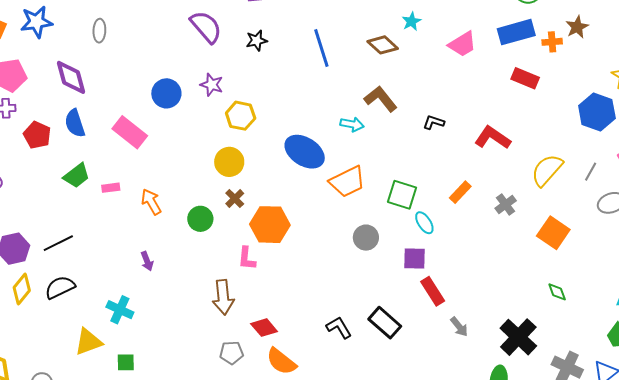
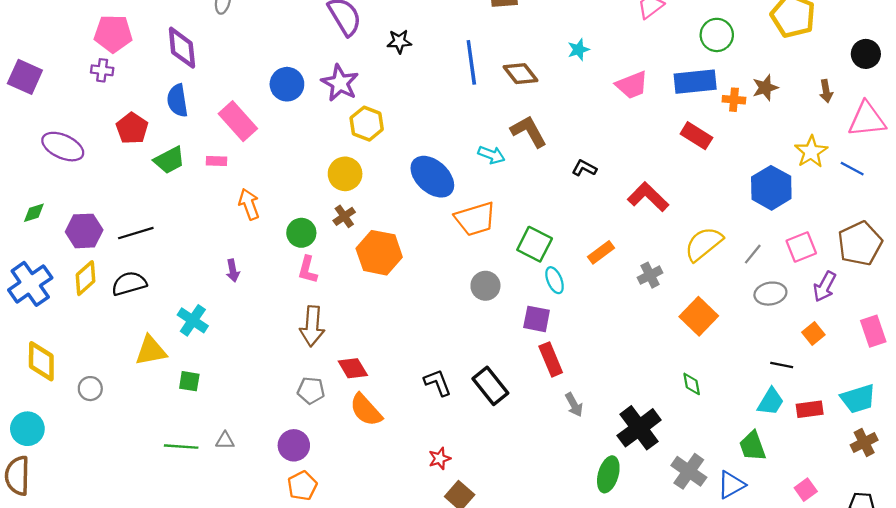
brown diamond: (383, 45) -> (521, 74), moved
purple star: (212, 85) -> (340, 83), size x1.4
red pentagon: (37, 135) -> (132, 128), moved
pink rectangle: (111, 188) -> (217, 161), moved
pink L-shape: (247, 258) -> (308, 270), moved

